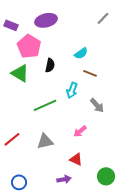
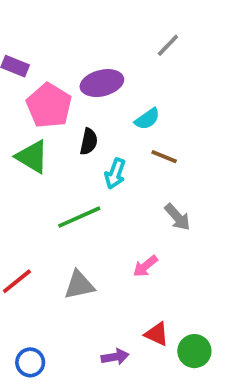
gray line: (103, 18) -> (168, 45), moved
purple ellipse: (46, 20) -> (102, 83), moved
cyan arrow: (72, 90) -> (115, 174), moved
red triangle: (76, 159) -> (157, 334), moved

